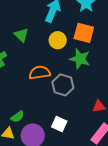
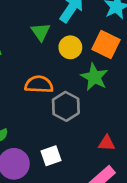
green triangle: (21, 35) -> (41, 32), moved
white square: (59, 124) -> (51, 156), turned 35

